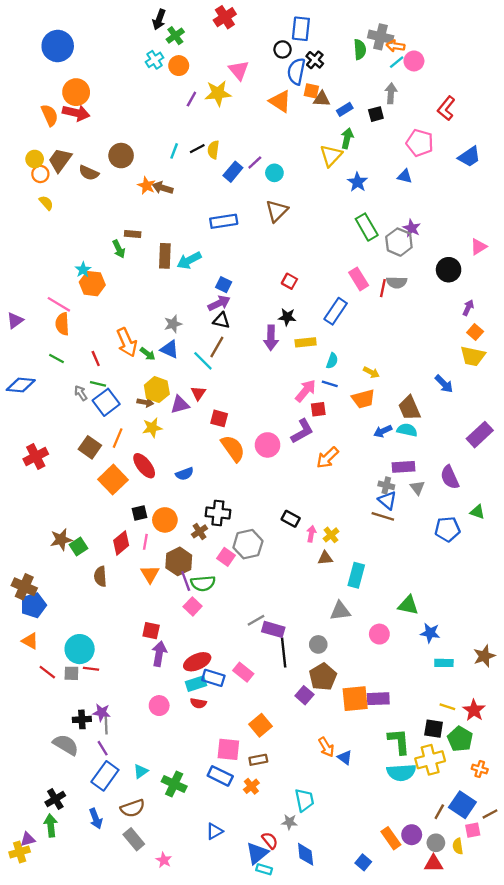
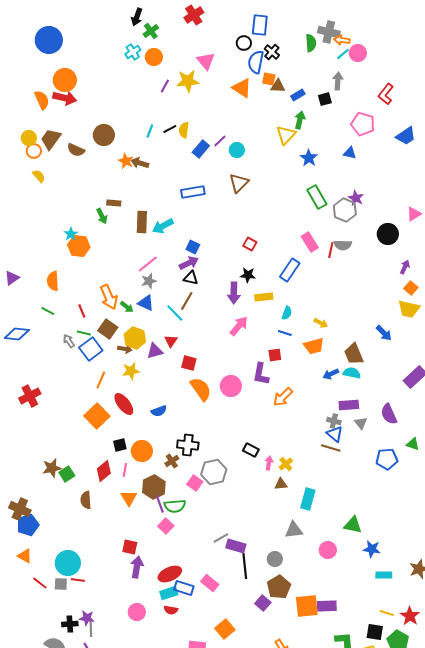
pink line: (59, 304) -> (148, 264), moved, turned -70
pink arrow: (306, 391) -> (239, 326), moved
purple L-shape: (302, 431) -> (261, 374), turned 130
brown square: (90, 447) -> (108, 329), moved

